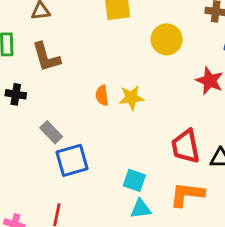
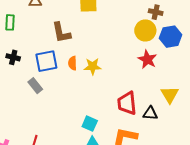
yellow circle: (167, 39) -> (145, 30), moved
brown L-shape: (46, 57) -> (61, 33), moved
blue square: (72, 160) -> (46, 61), moved

